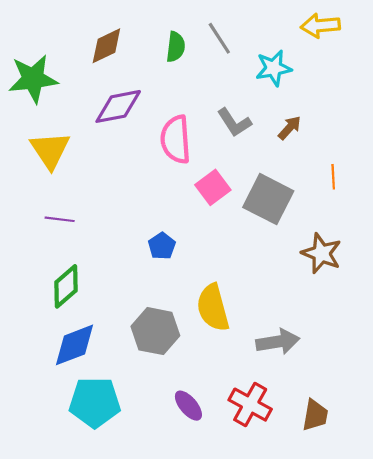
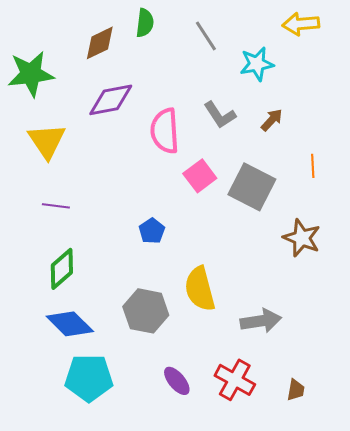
green semicircle: (176, 47) -> (145, 23), moved
blue diamond: (75, 345) -> (70, 324), turned 66
brown trapezoid: (315, 415) -> (296, 390), size x0.7

